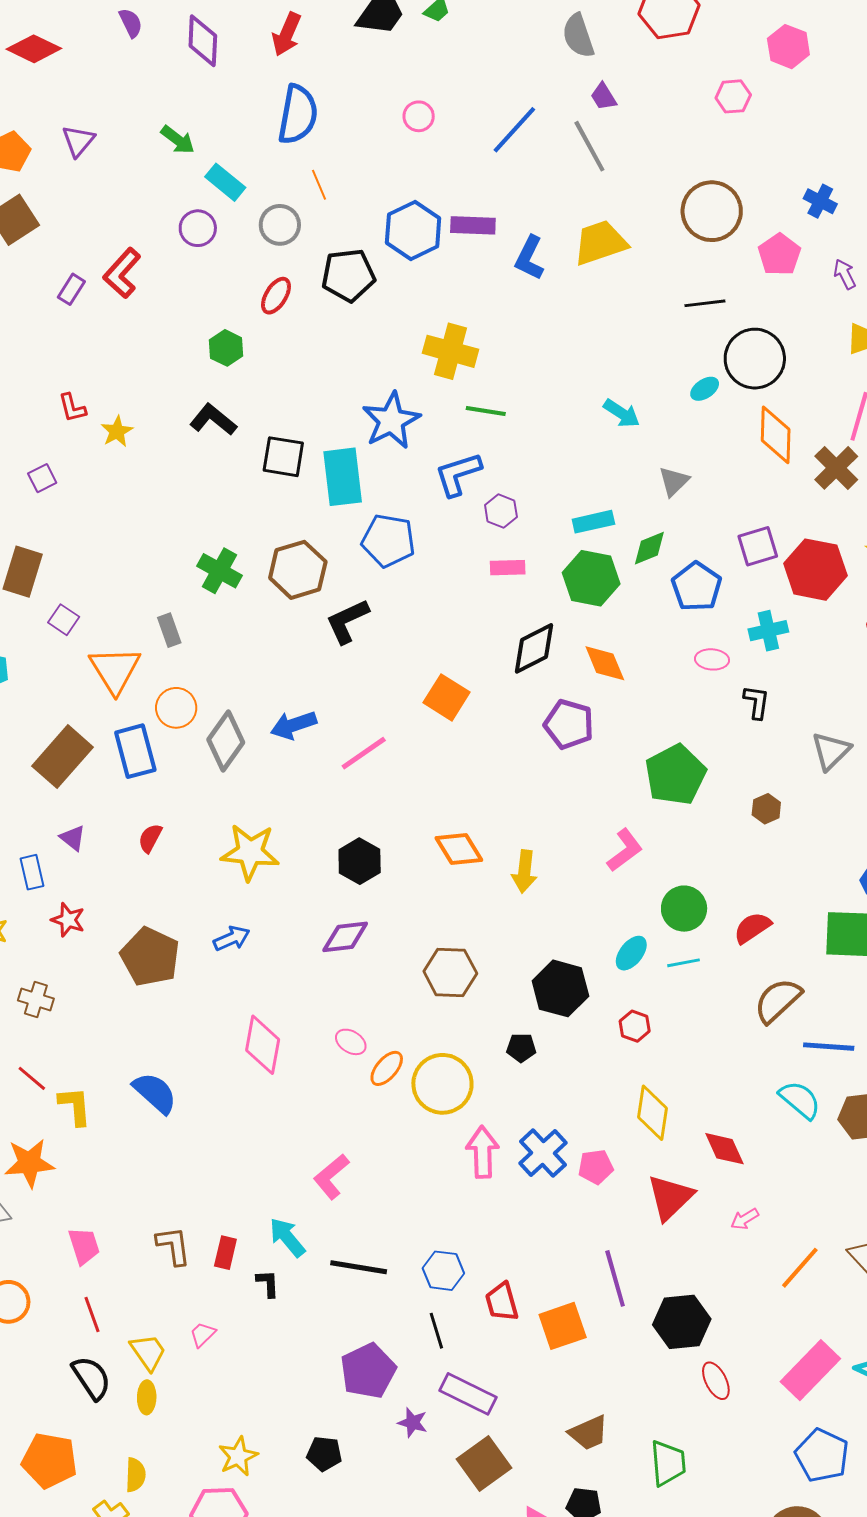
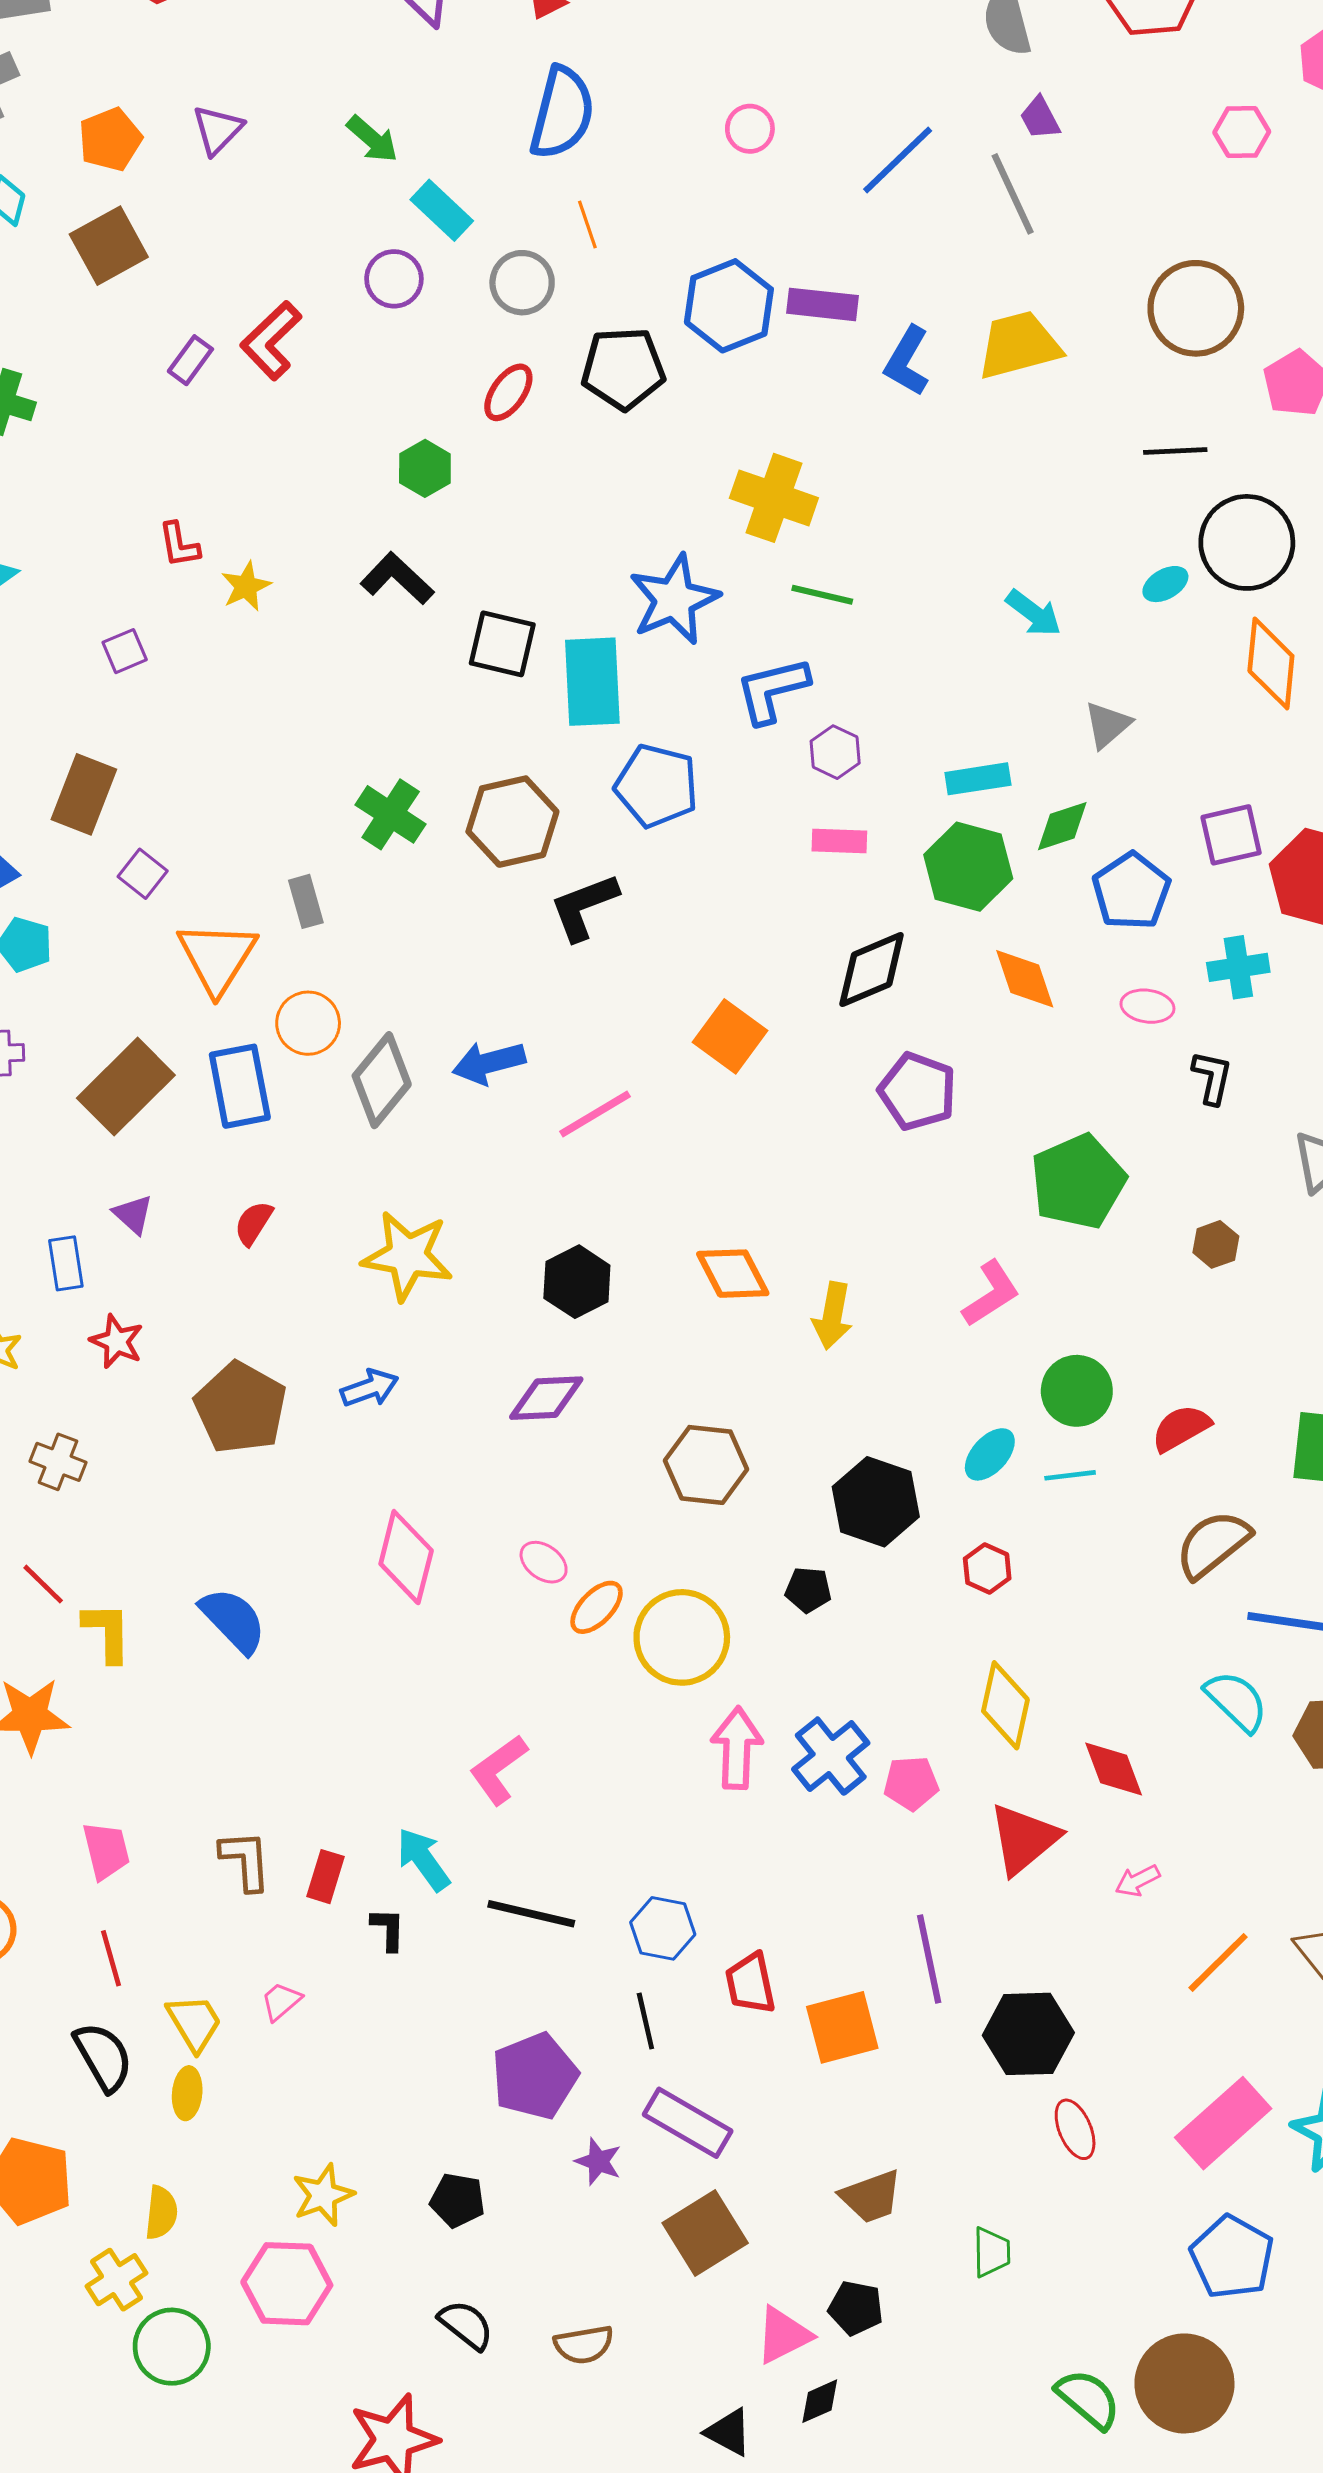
orange diamond: (605, 663) -> (1025, 979), moved
green trapezoid: (668, 1463) -> (991, 2252), size x0.7

